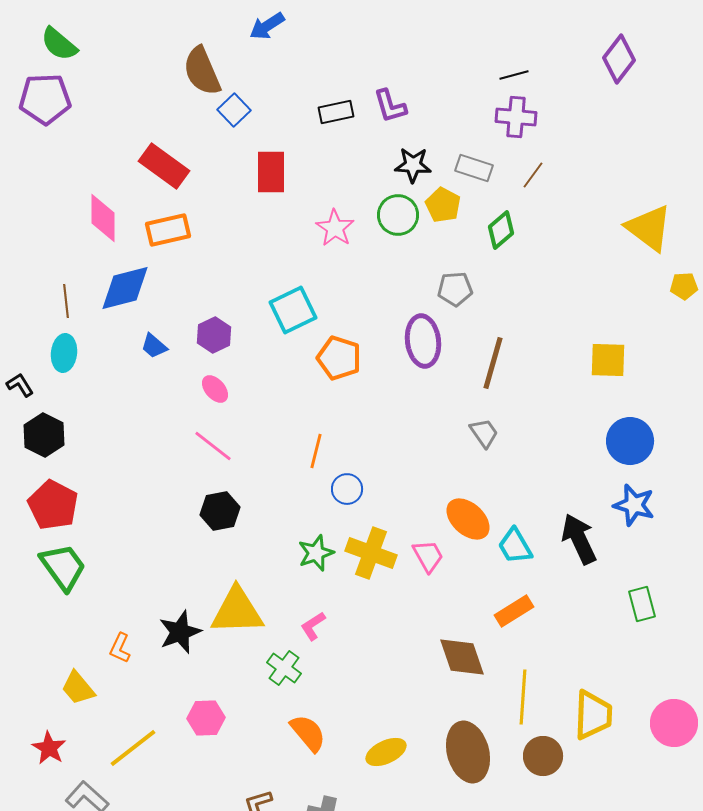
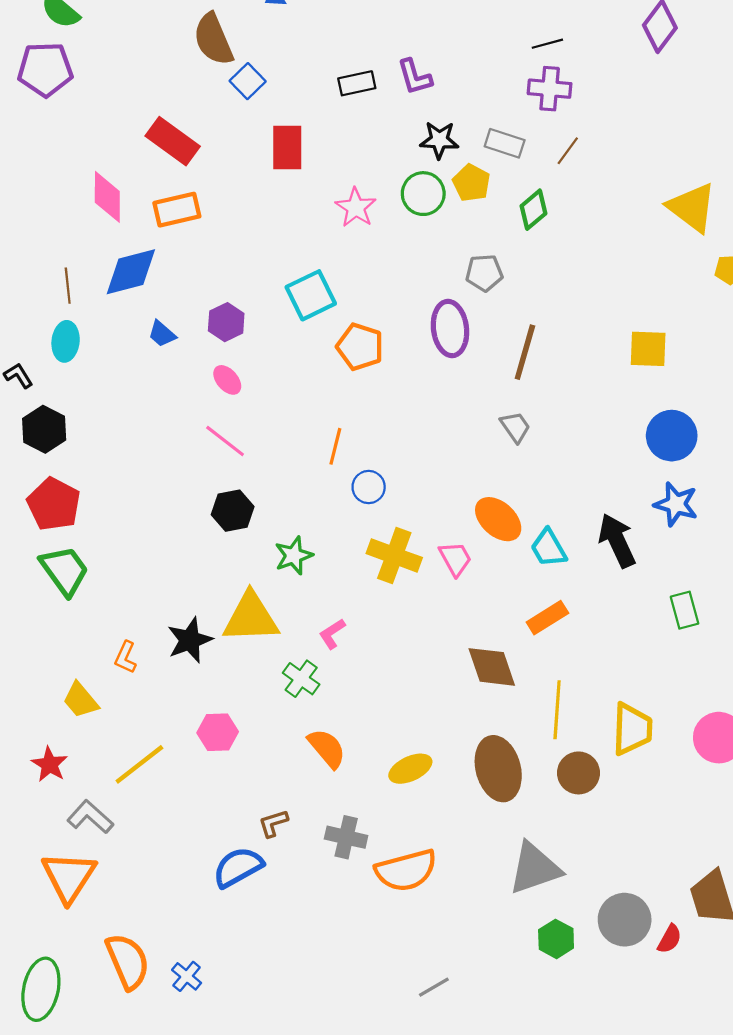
green star: (316, 553) -> (294, 556), moved

